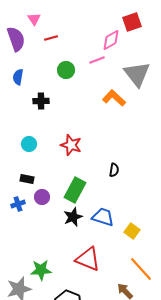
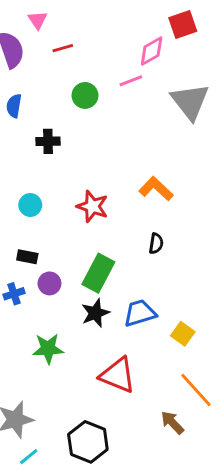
orange L-shape: (114, 98) -> (156, 189), moved
blue trapezoid: (103, 217) -> (140, 313), turned -35
green star: (41, 270) -> (48, 349), moved

